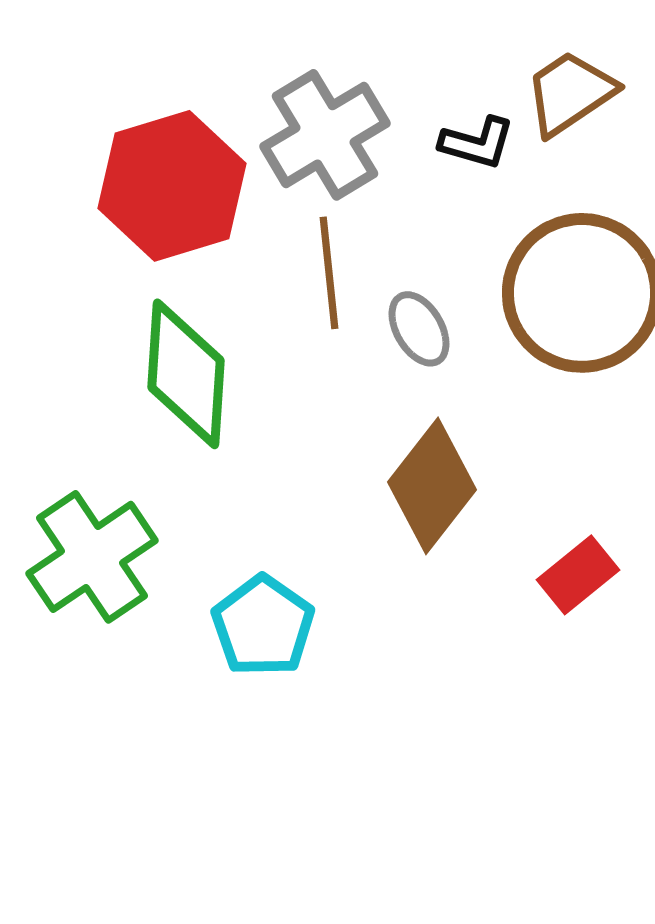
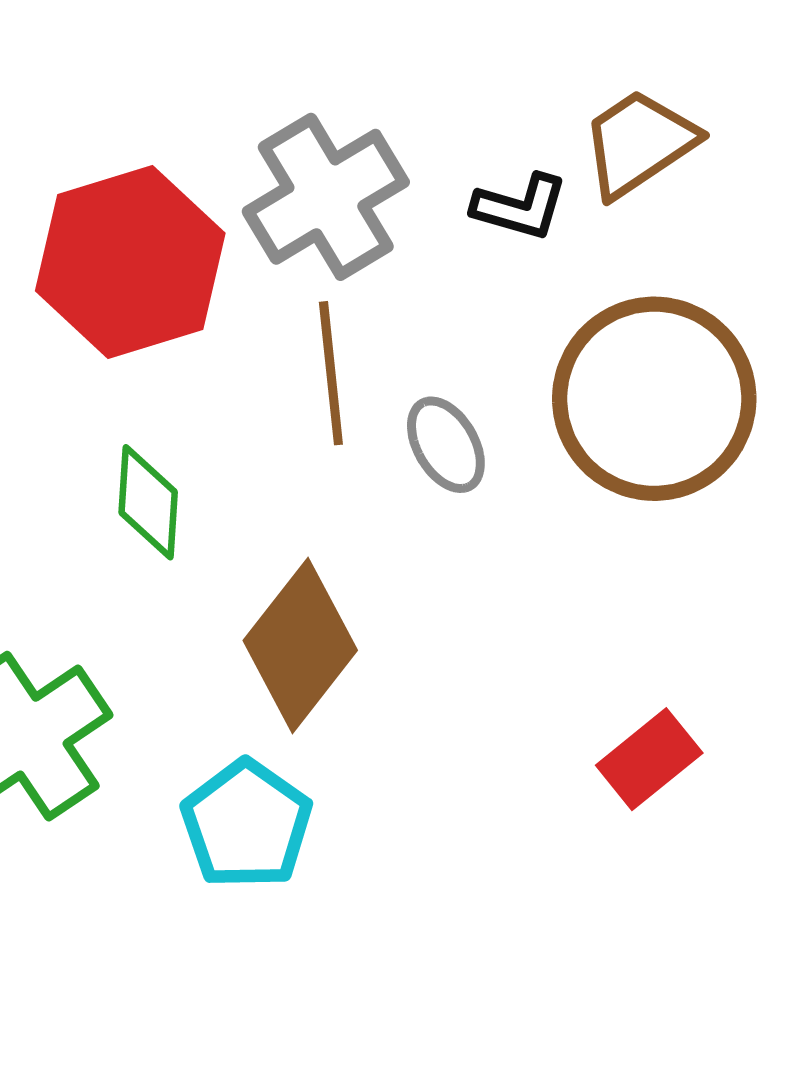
green diamond: (186, 374) -> (148, 502), size x0.6
brown diamond: (432, 486) -> (300, 645), moved

